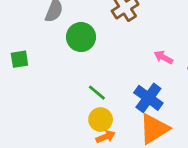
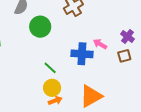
blue cross: (148, 98) -> (82, 54), moved, turned -35

